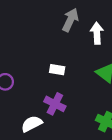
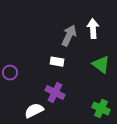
gray arrow: (70, 20) -> (69, 36), moved

